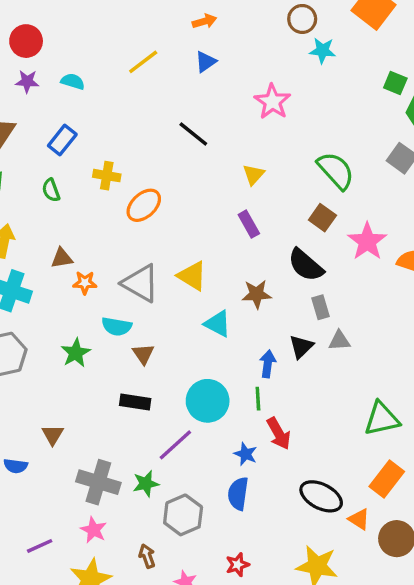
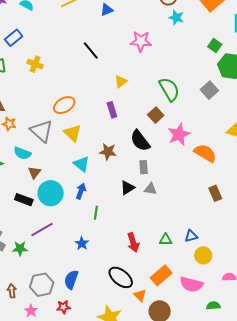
pink star: (272, 102) -> (141, 41), turned 30
orange ellipse: (144, 205) -> (64, 105), moved
blue arrow: (268, 364) -> (81, 191), moved
cyan circle: (208, 401) -> (51, 193), moved
green triangle: (382, 419) -> (166, 240), size x0.6
red arrow: (279, 433) -> (133, 242), moved
blue semicircle: (238, 494) -> (71, 280), moved
gray hexagon: (183, 515) -> (42, 285), moved

